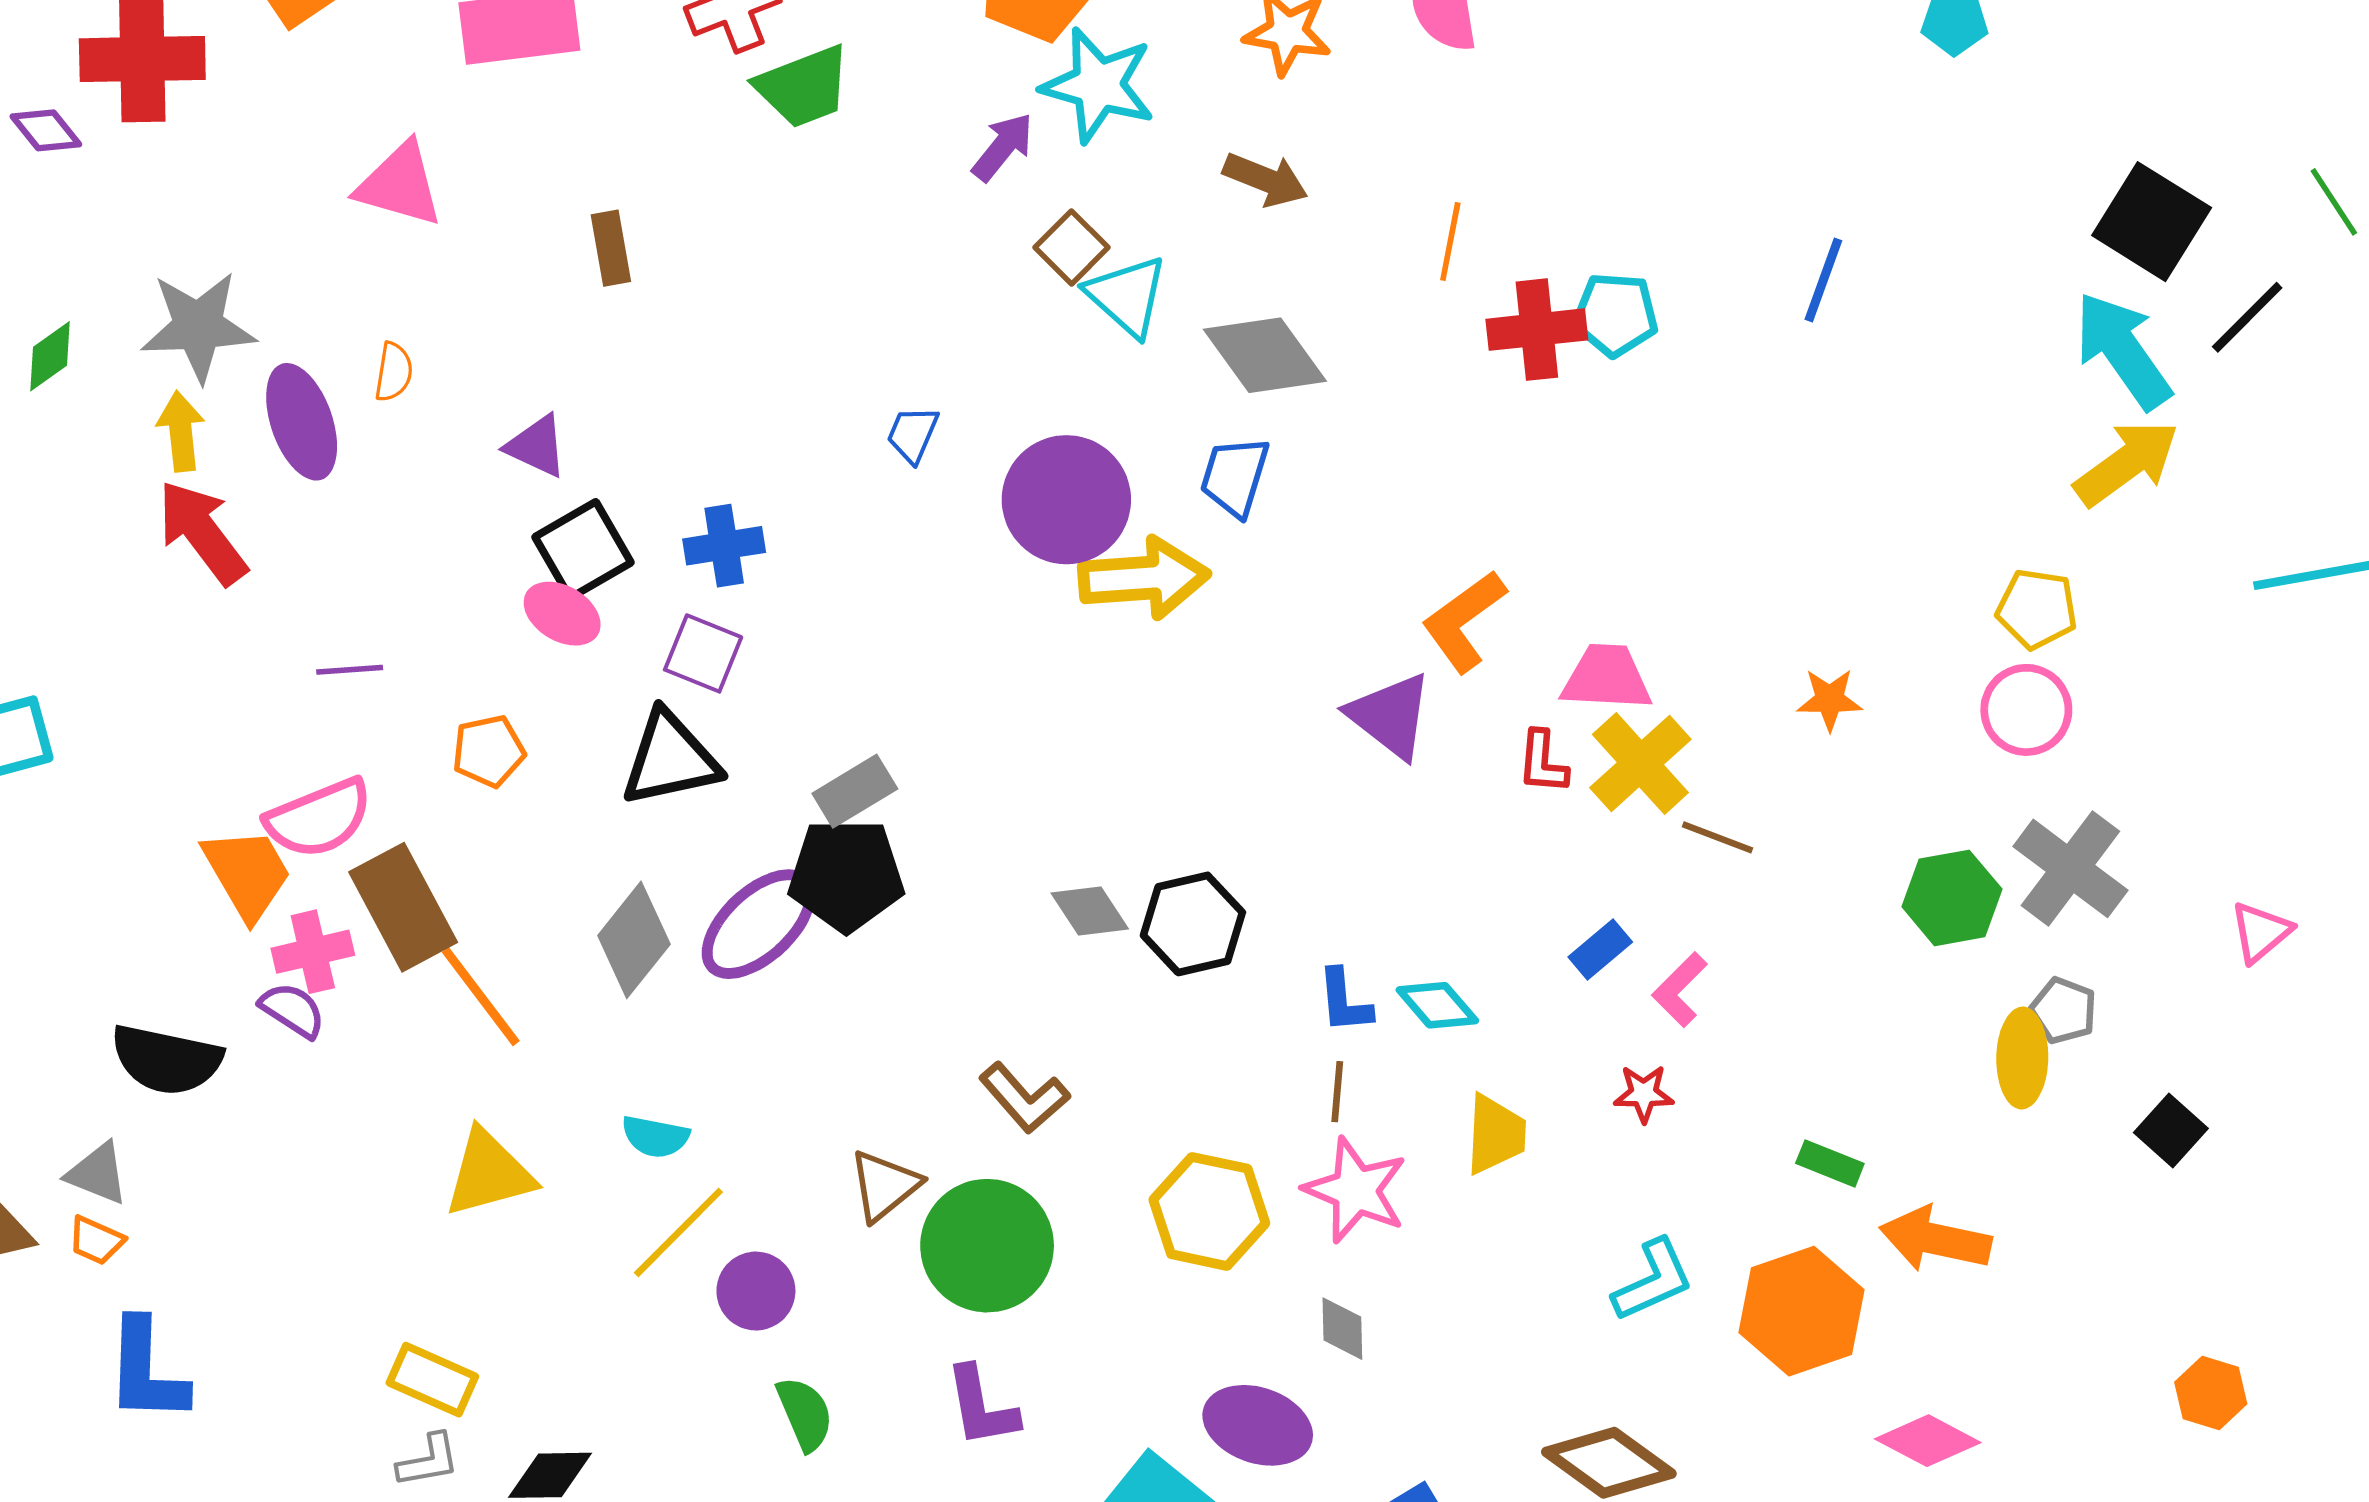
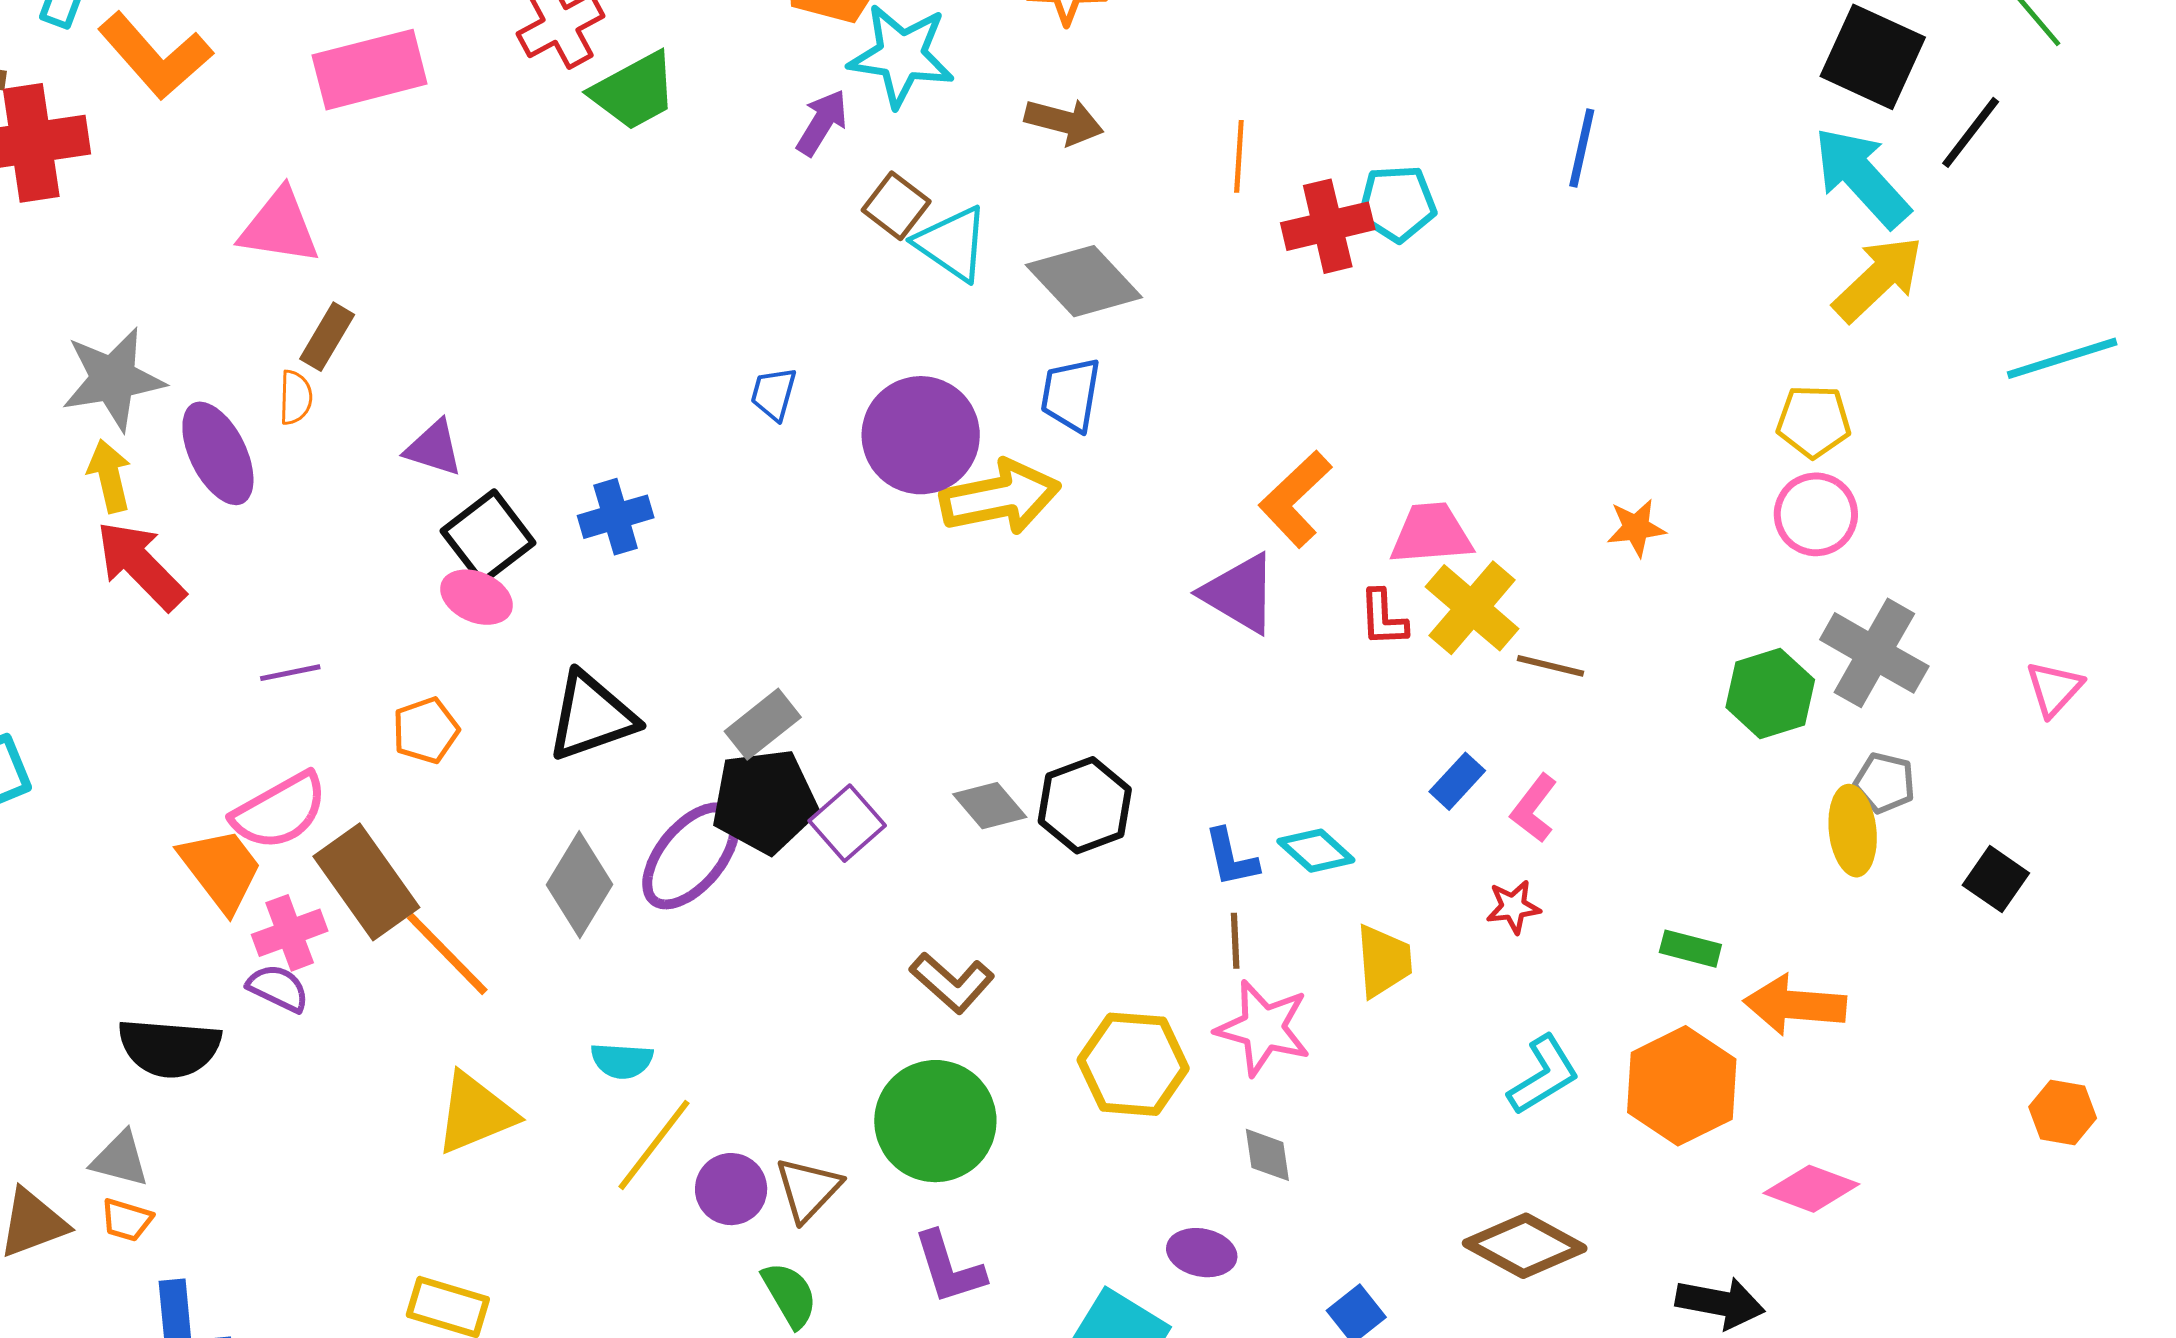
brown rectangle: (611, 248) -> (327, 337), moved, turned 48
purple square: (703, 653) -> (847, 823), moved, turned 34
brown triangle: (884, 1186) -> (808, 1189), moved
purple ellipse: (1258, 1425) -> (1202, 1253), size x0.7

